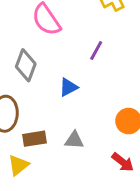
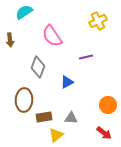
purple line: (96, 50) -> (86, 57), turned 48
yellow triangle: (18, 165) -> (56, 135), moved

